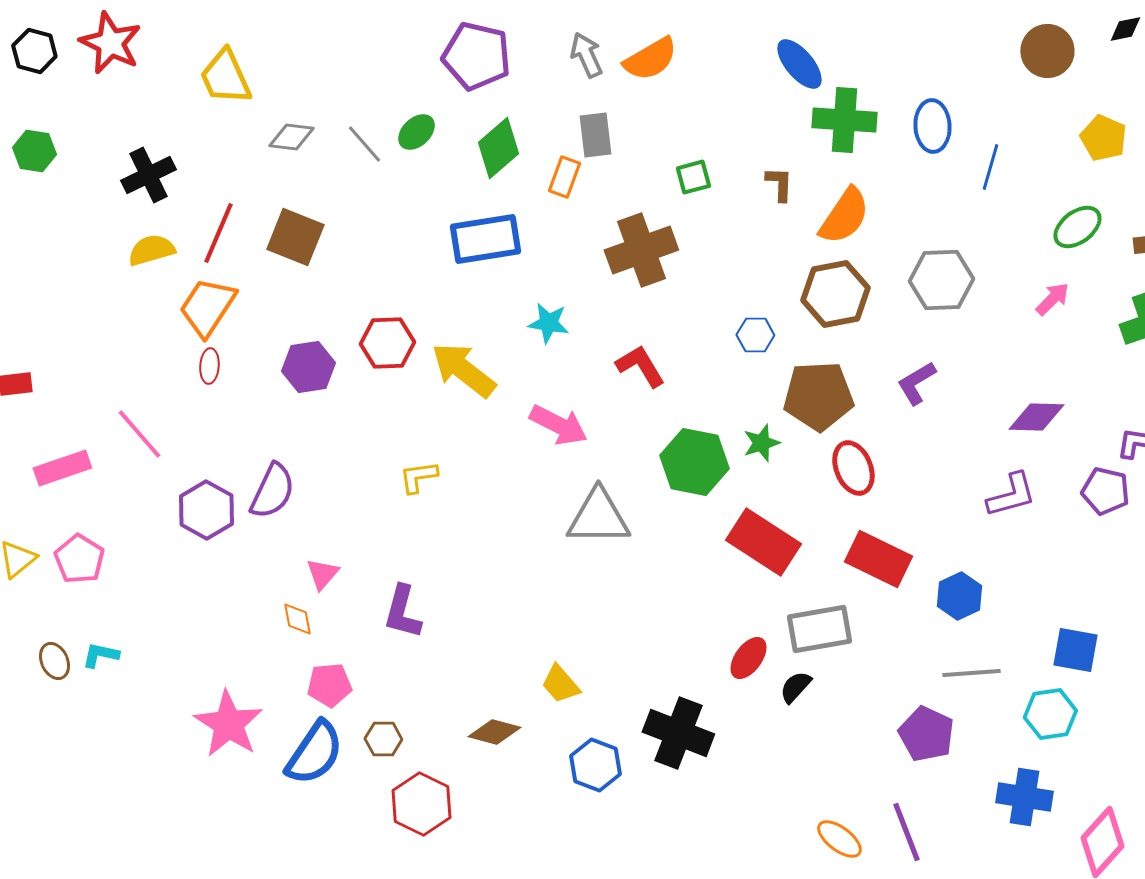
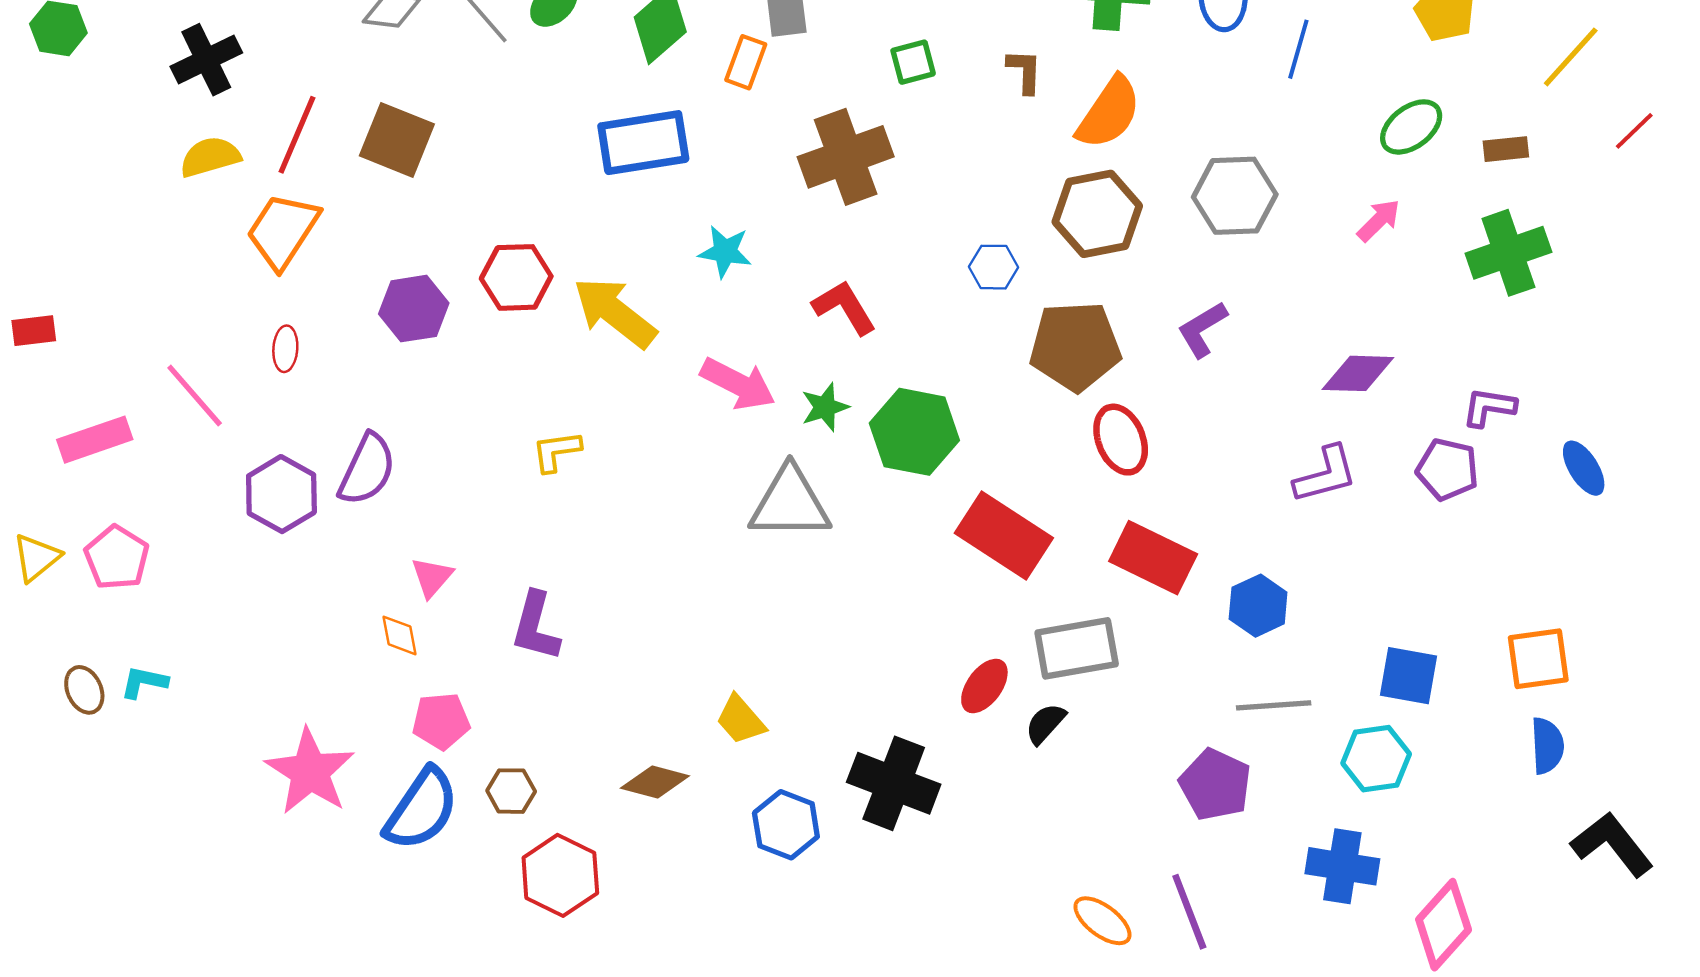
red ellipse: (209, 366) -> (285, 349), moved
green star: (761, 443) -> (825, 407), moved

